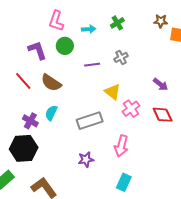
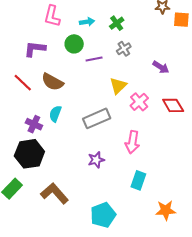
green cross: (117, 23) -> (117, 23), moved
green circle: (65, 46) -> (74, 44), moved
purple L-shape: (37, 50) -> (35, 49), turned -60
purple arrow: (161, 84) -> (161, 67), moved
yellow triangle: (113, 92) -> (118, 86), turned 42

